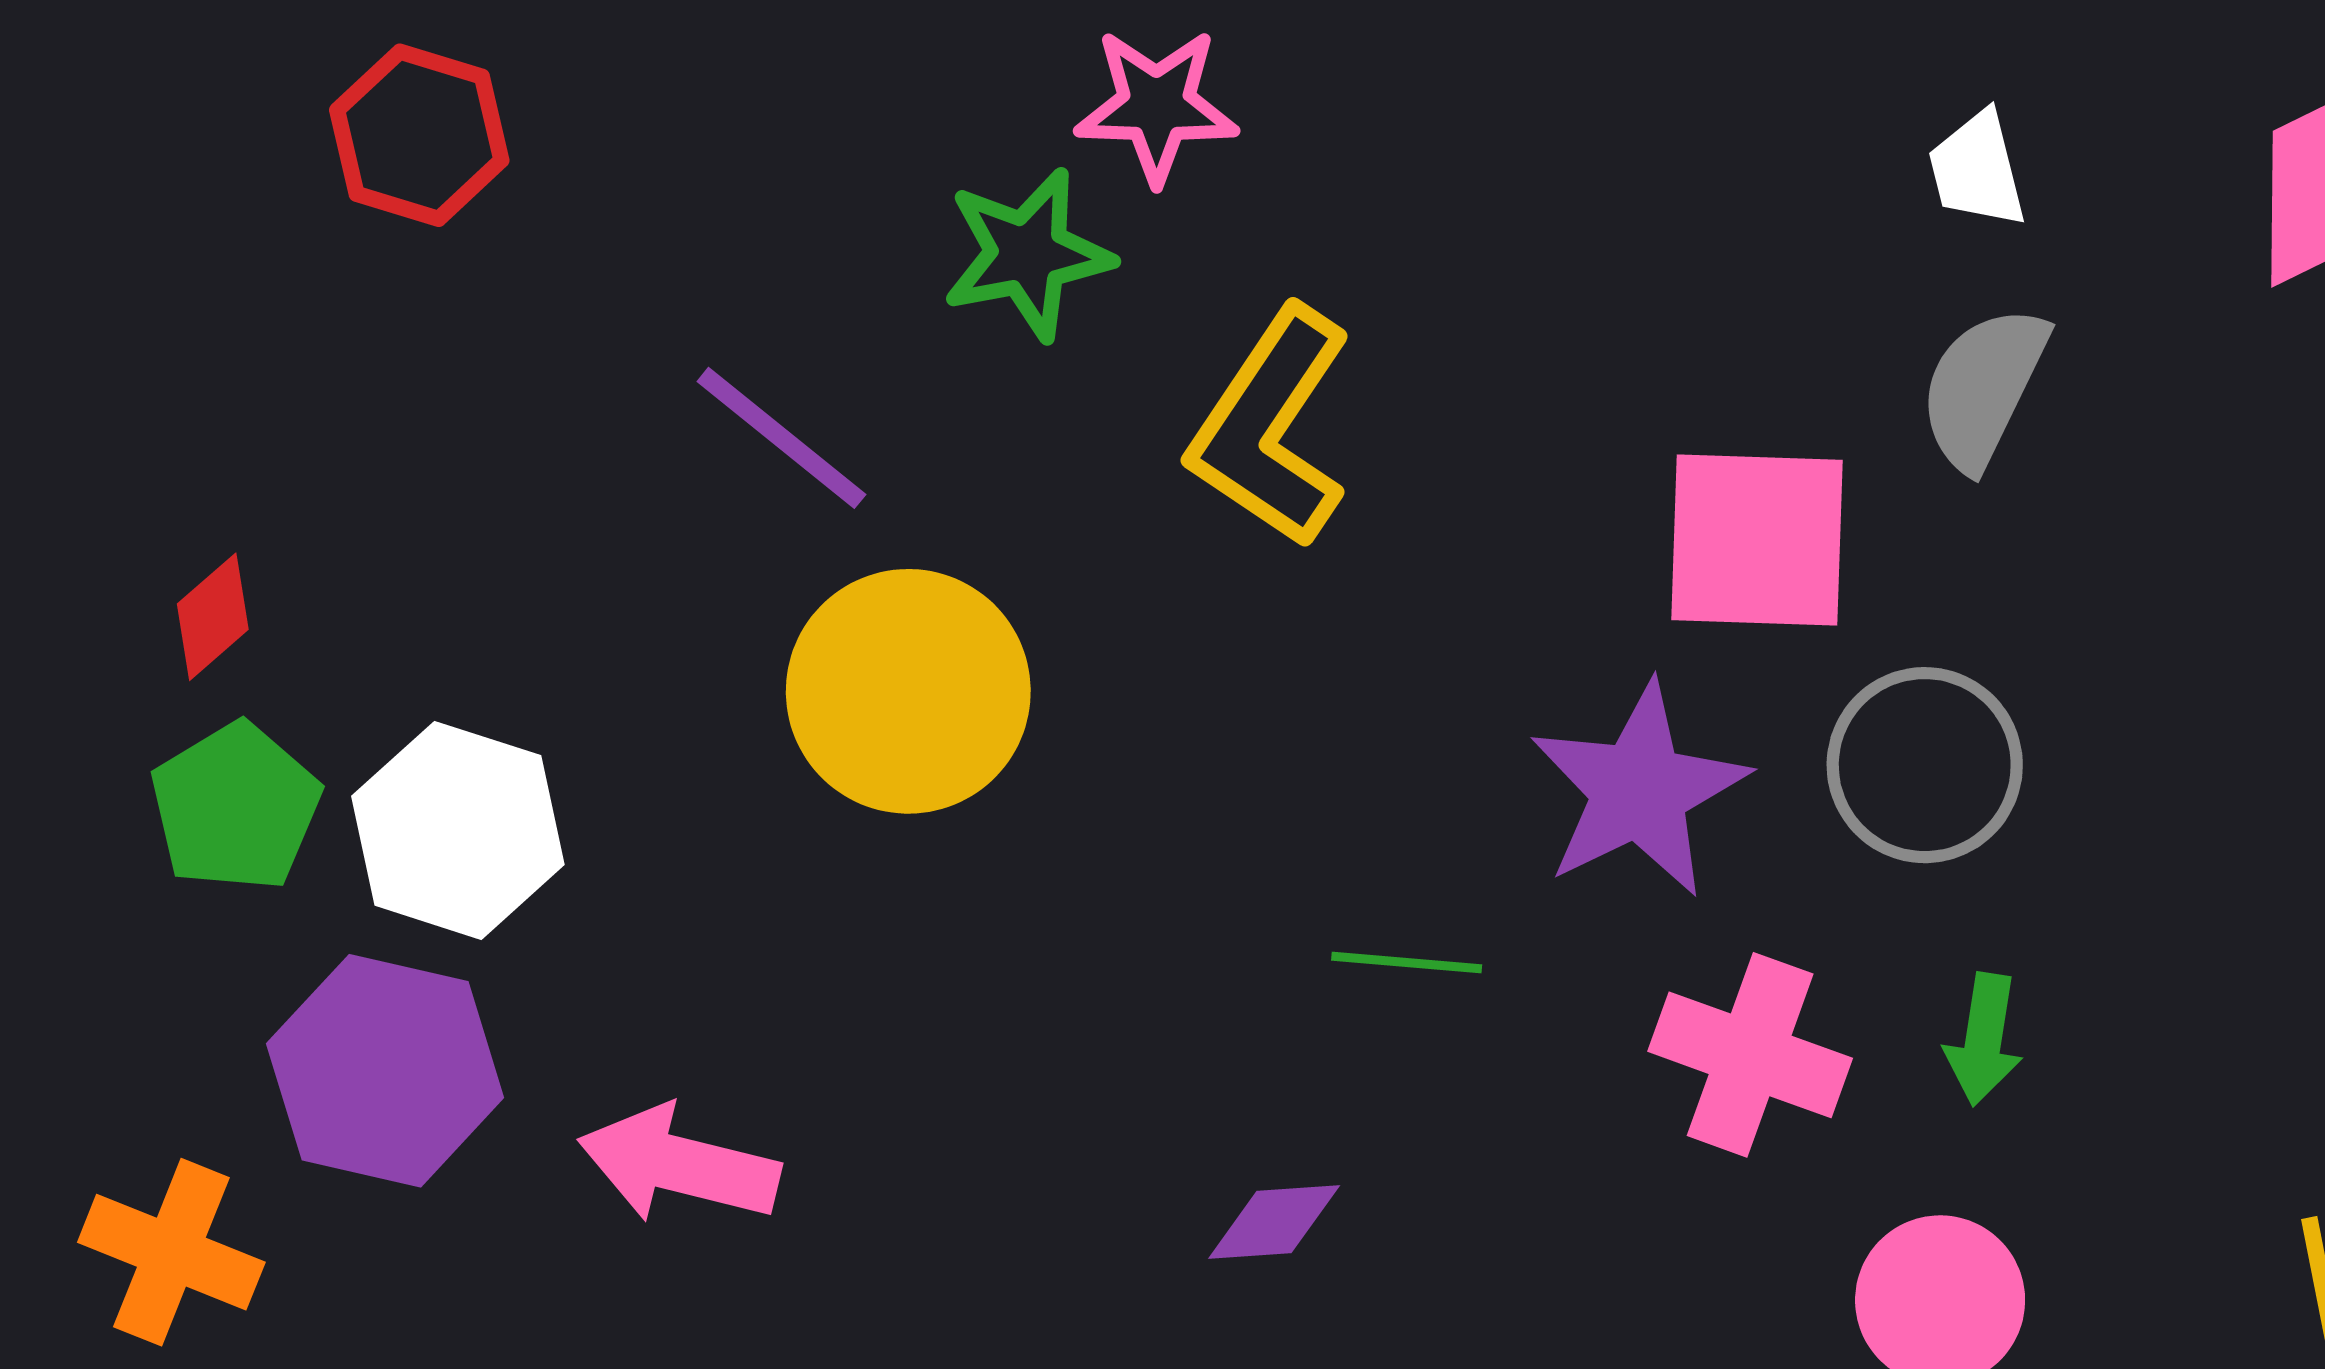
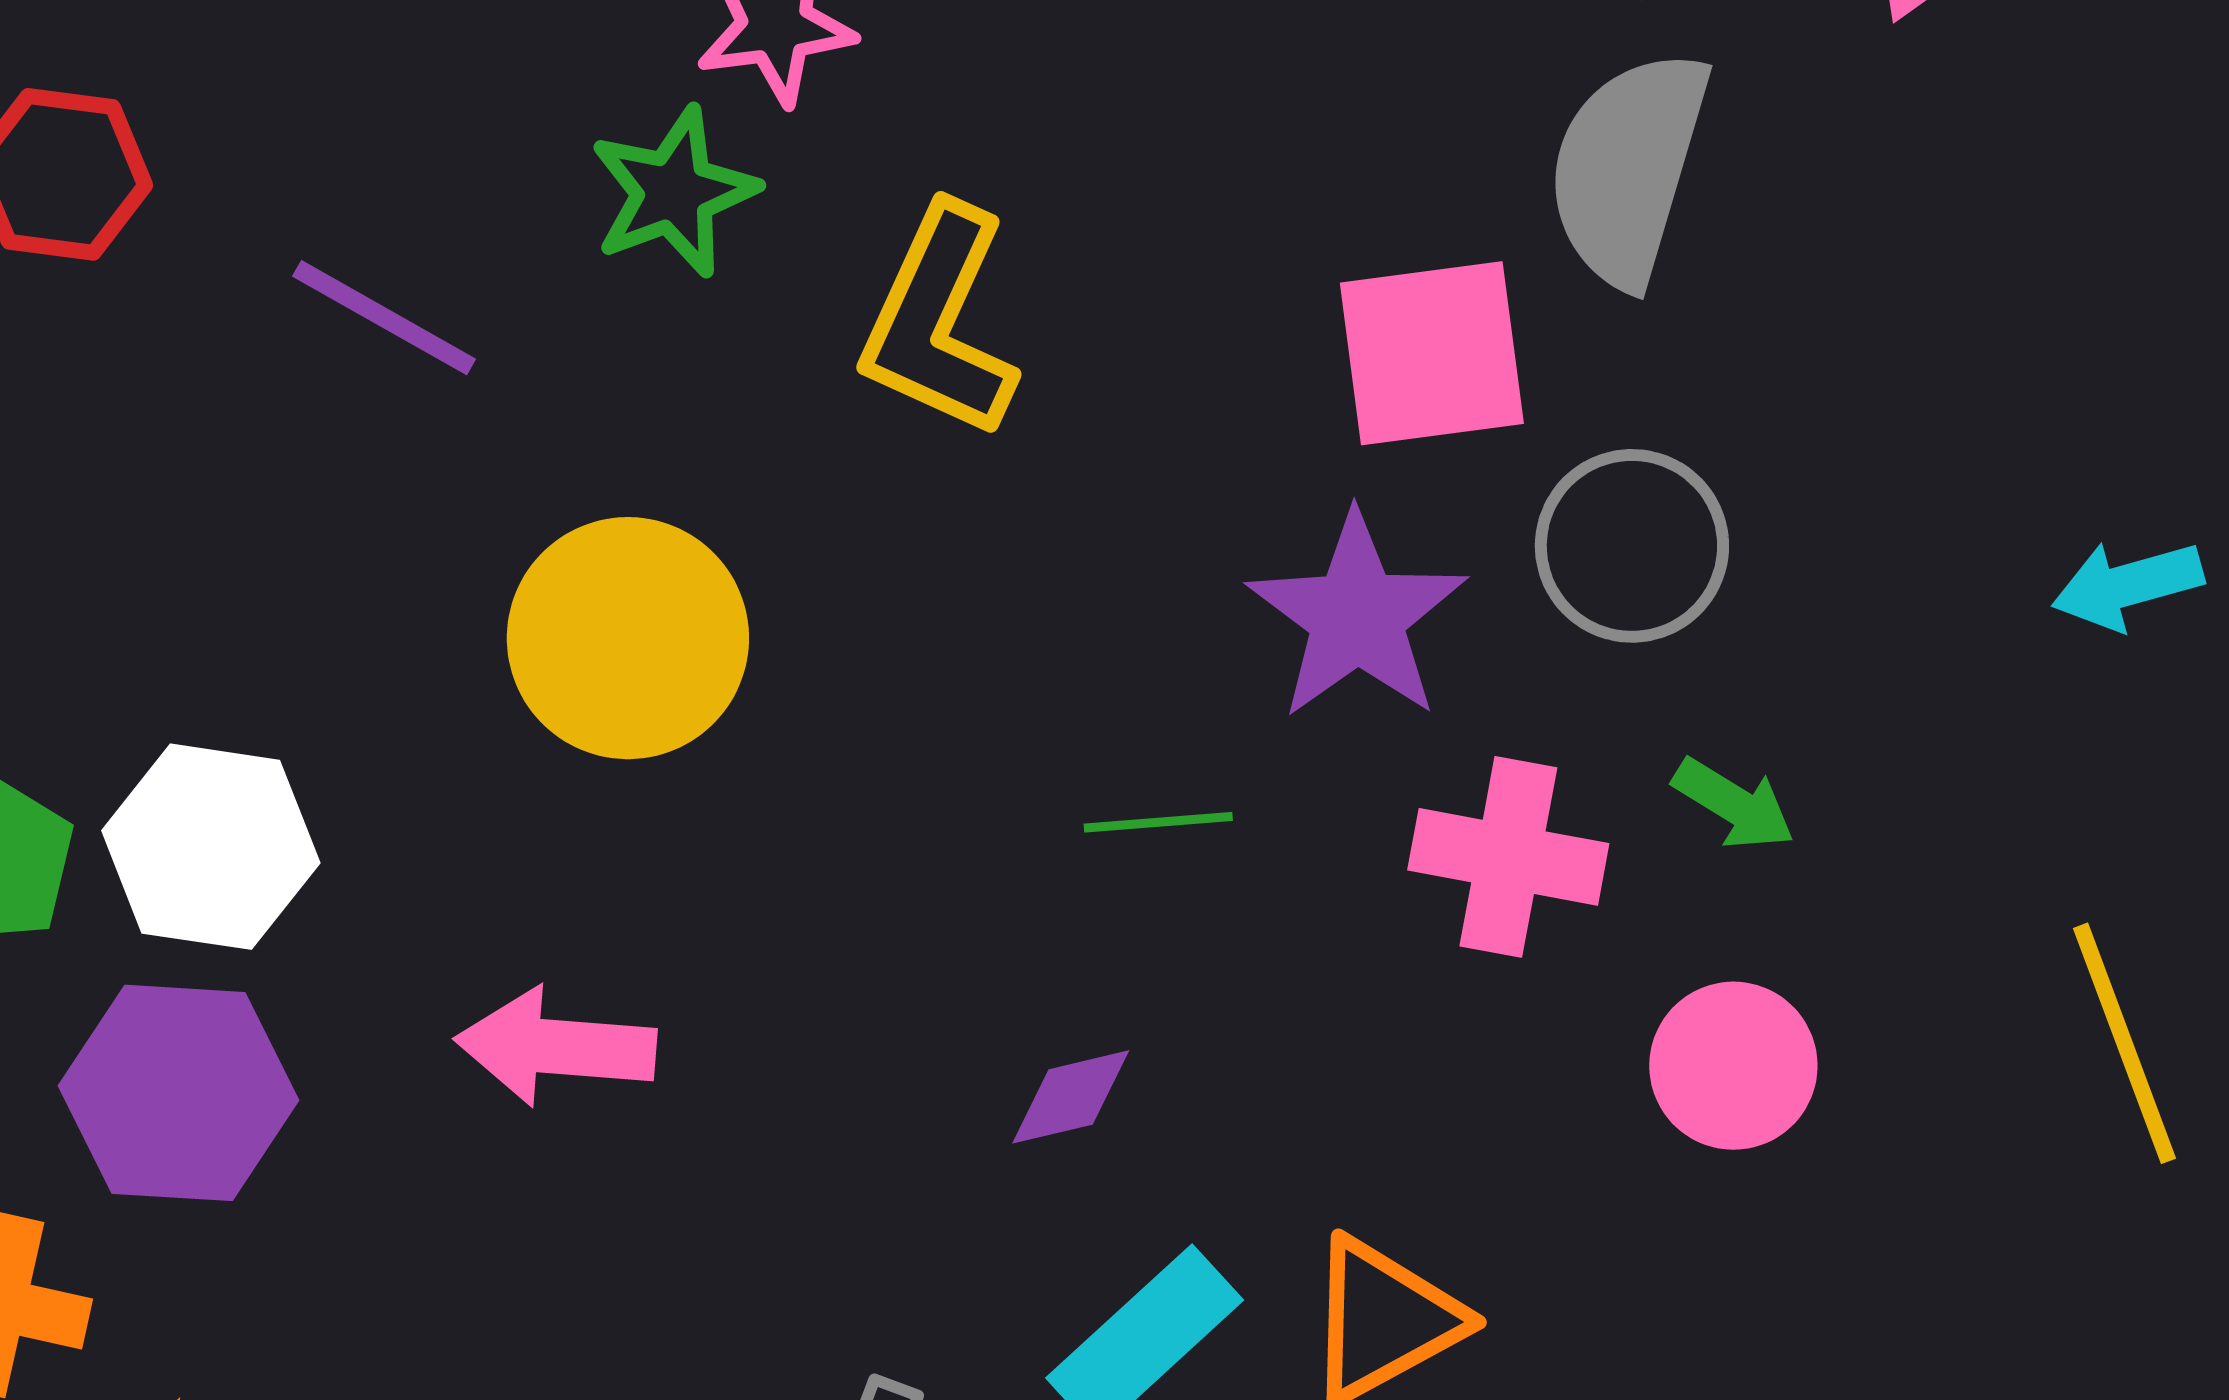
gray semicircle: (1983, 388) -> (1628, 168), size x1.4
purple line: (781, 438) -> (384, 318), moved
green arrow: (1984, 1039) -> (1734, 804), turned -58
pink arrow: (679, 1165) -> (556, 1047), moved

